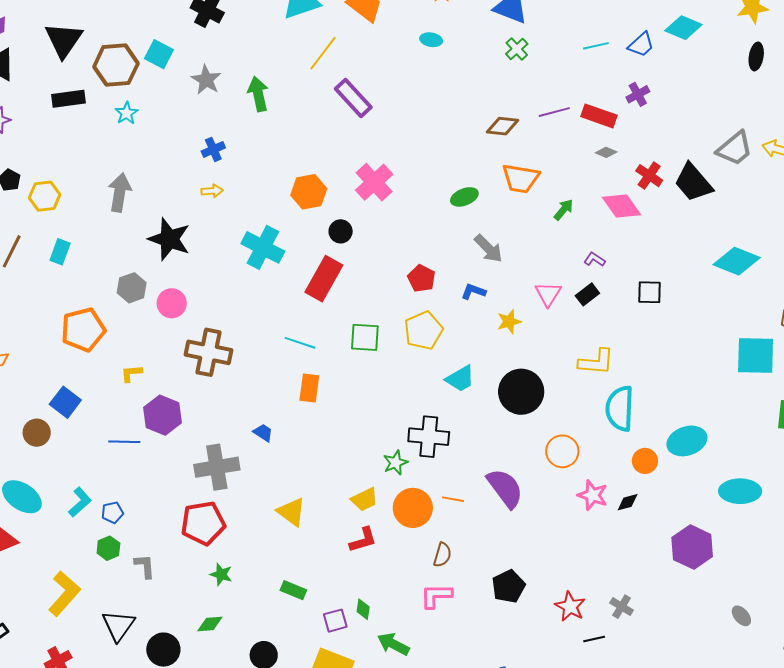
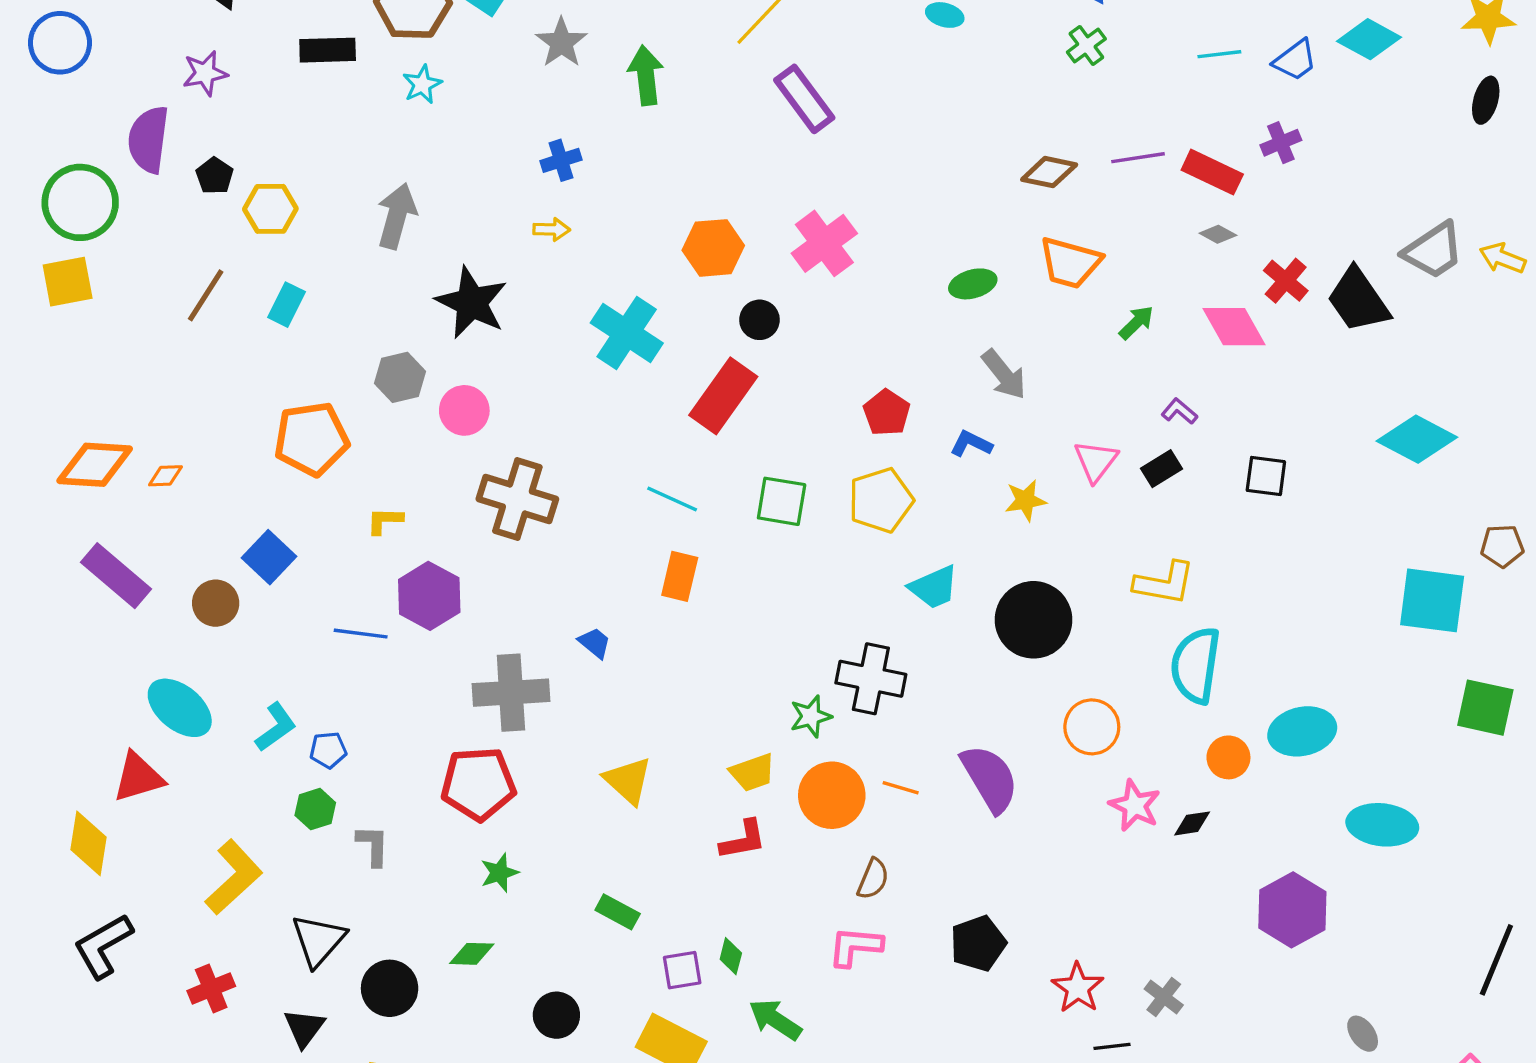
green star: (221, 574) -> (499, 873), turned 30

